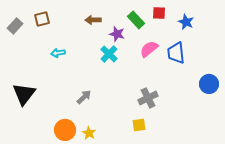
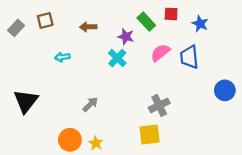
brown arrow: (93, 20) -> (88, 27), moved
yellow square: (139, 125) -> (150, 134), size x1.5

